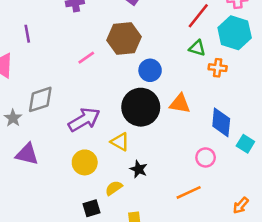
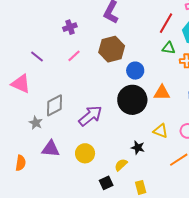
purple line: (27, 34) -> (37, 57), turned -32
pink line: (86, 58) -> (74, 56), moved
yellow triangle: (120, 142) -> (161, 131), moved
yellow circle: (85, 162) -> (85, 153), moved

